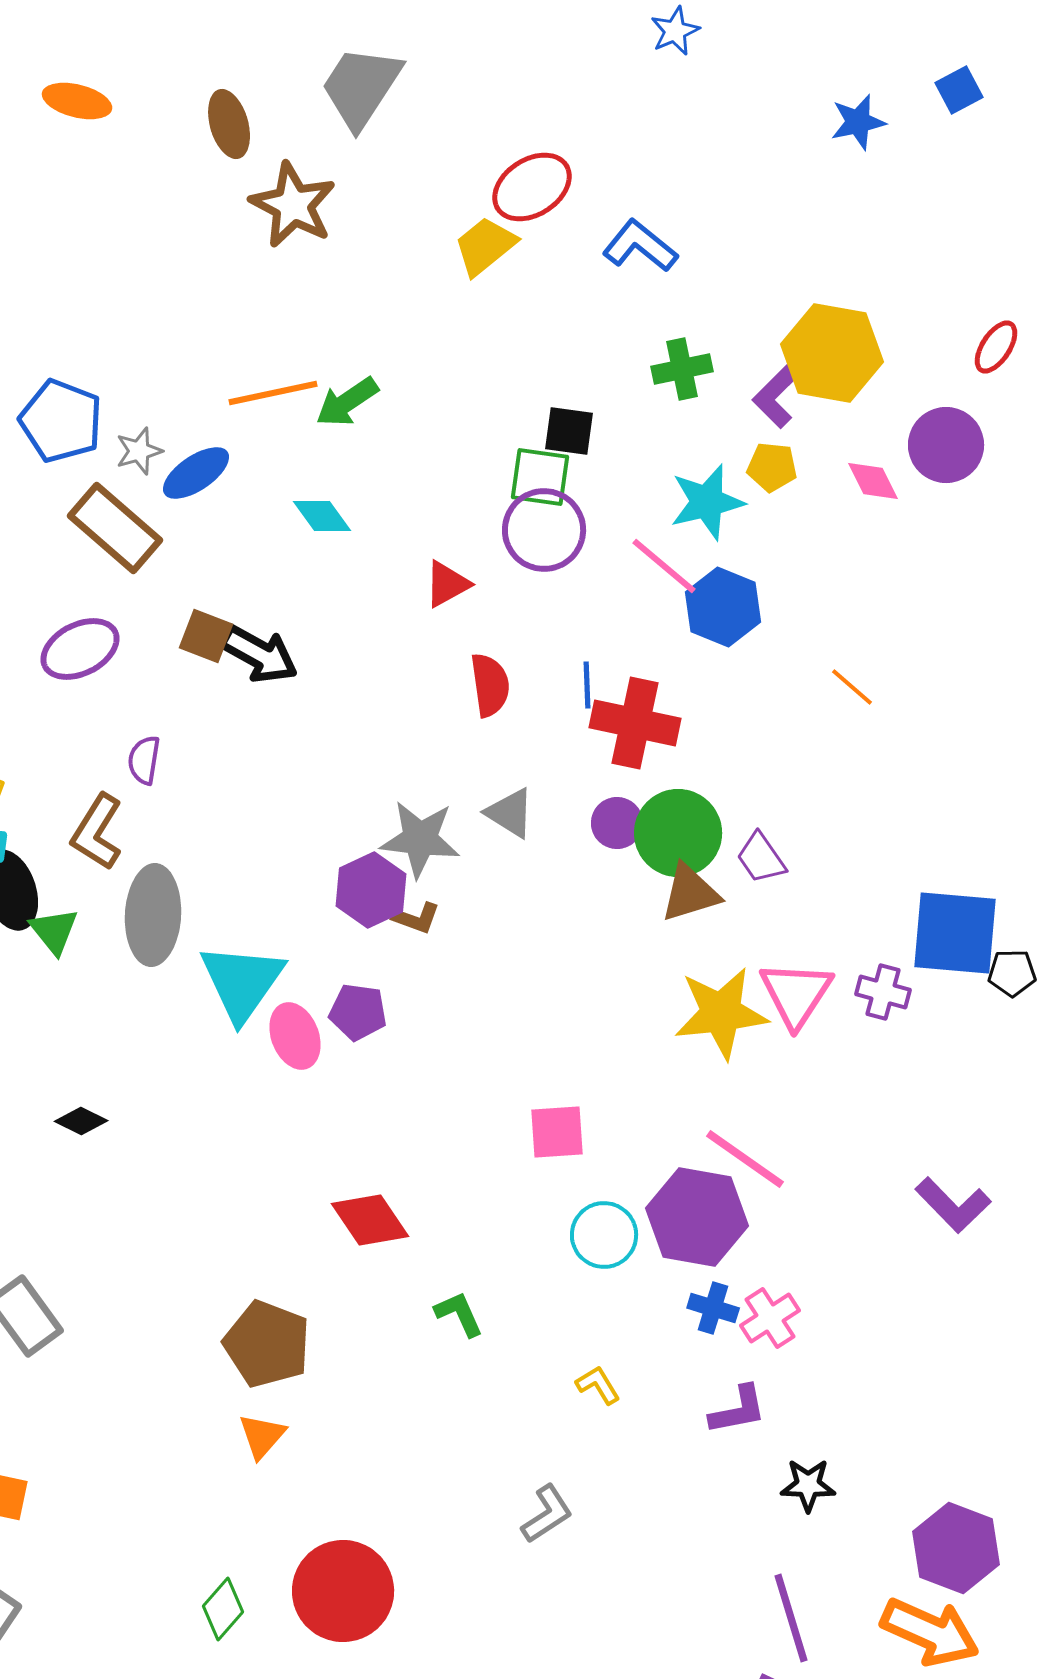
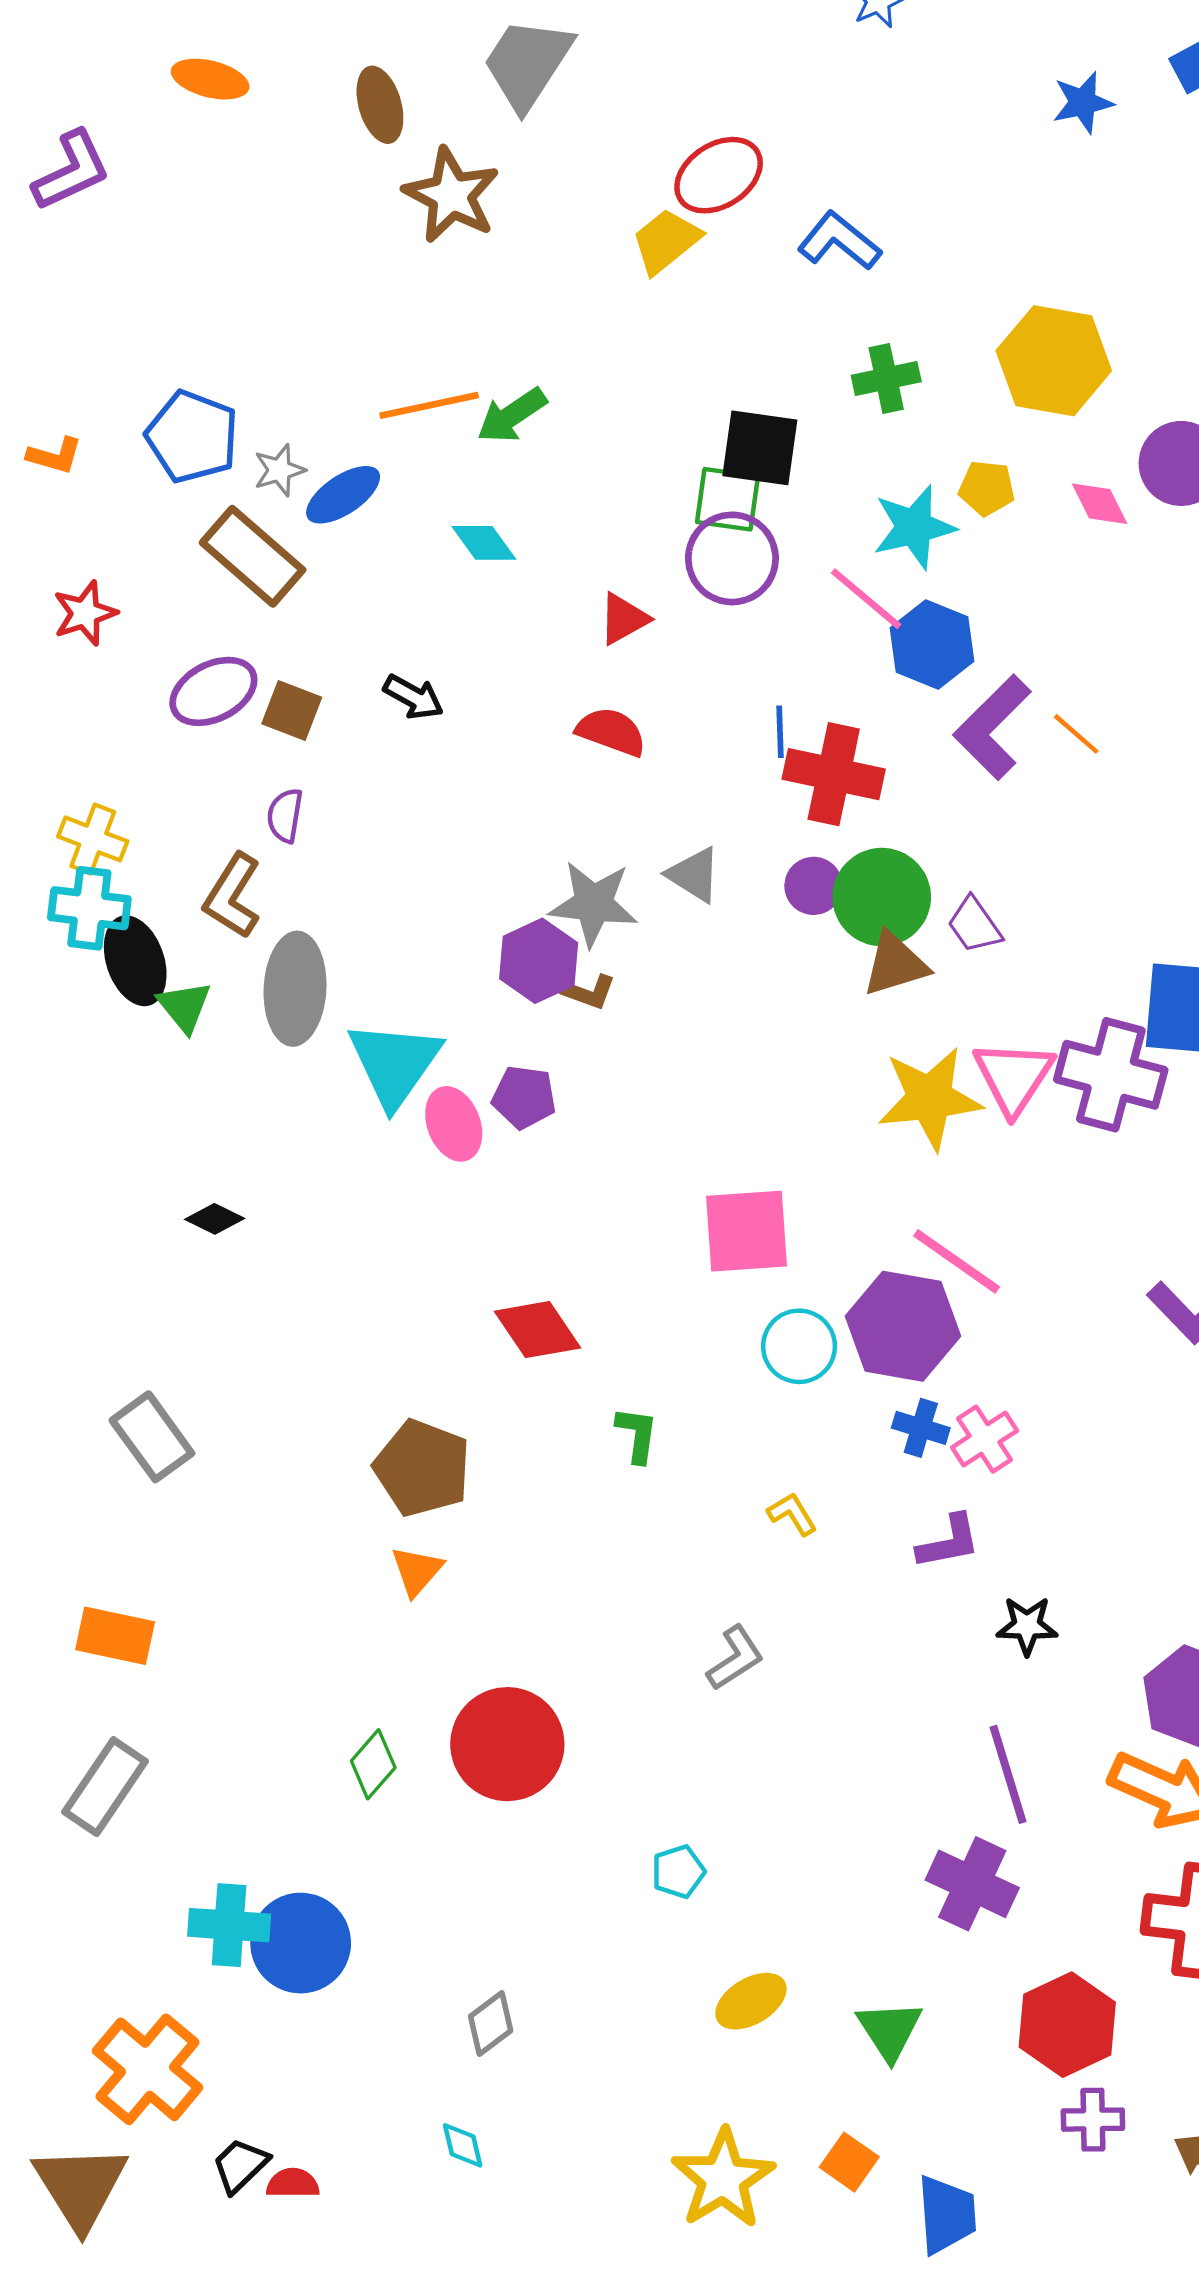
purple L-shape: (777, 395) -> (992, 727), moved, size x1.4
black square: (569, 431) -> (760, 448), size x1.4
brown square: (206, 636) -> (292, 710), moved
black arrow: (259, 654) -> (413, 697), size x0.7
red semicircle: (490, 685) -> (611, 732), moved, turned -62
purple cross: (883, 992) -> (1111, 1075), size x1.8
pink square: (557, 1132) -> (746, 1231), size x1.4
green L-shape: (459, 1314) -> (637, 1435), turned 32

